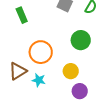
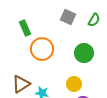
orange circle: (41, 52) -> (42, 49), moved

